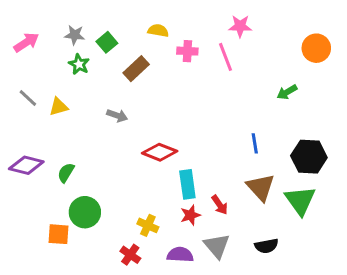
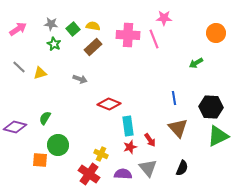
yellow semicircle: (158, 31) -> (93, 26), moved
pink cross: (187, 51) -> (128, 35), size x1.6
purple diamond: (26, 165) -> (15, 127), moved
green triangle: (300, 200) -> (218, 136), moved, turned 40
black semicircle: (267, 246) -> (182, 168), turned -56
red cross: (130, 255) -> (89, 174), size x1.5

